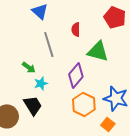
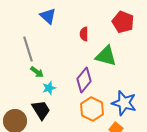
gray line: (49, 44) -> (28, 49), moved

